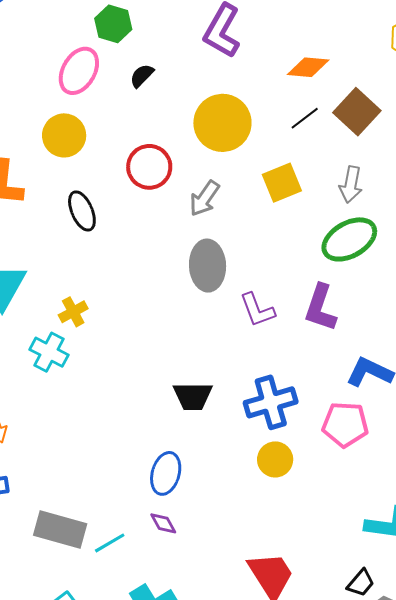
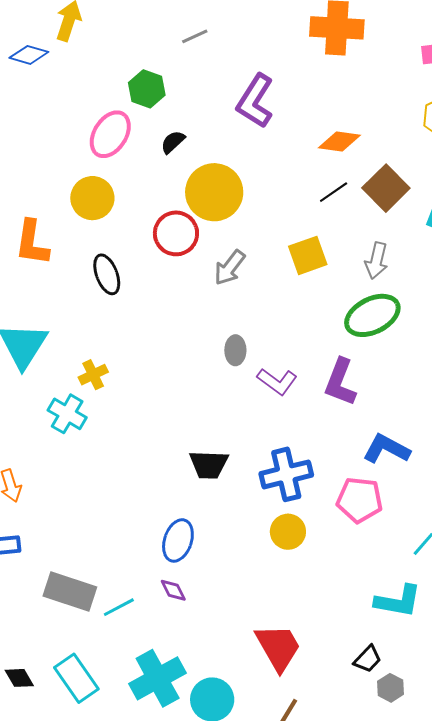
yellow circle: (222, 123) -> (214, 192), moved
gray ellipse: (208, 266) -> (235, 350), moved, size x0.6
purple L-shape: (257, 310) -> (277, 381), turned -36

